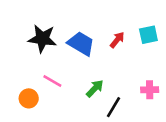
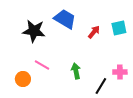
blue trapezoid: (81, 44) -> (65, 19), moved
green arrow: (95, 88) -> (76, 71), turned -56
black line: (113, 107) -> (101, 86), moved

